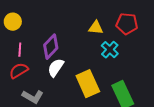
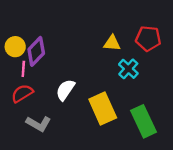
yellow circle: (13, 22) -> (15, 47), moved
purple diamond: (51, 47) -> (36, 51), moved

